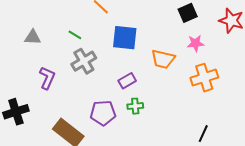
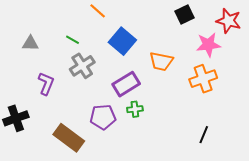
blue square: (125, 38) -> (122, 41), turned 36
pink star: (196, 43) -> (208, 45), moved, size x1.4
purple rectangle: (127, 81) -> (126, 84), size x1.5

